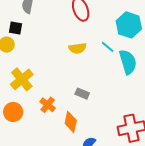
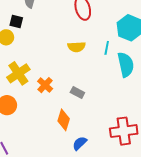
cyan line: (108, 47) -> (107, 48), turned 56
orange cross: (48, 105) -> (45, 85), moved

